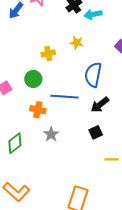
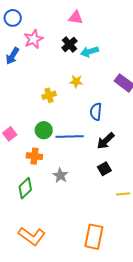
blue semicircle: (93, 75) -> (96, 112), size x0.7
green circle: (33, 79) -> (44, 130), moved
orange cross: (38, 110) -> (34, 156), moved

